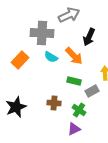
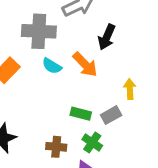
green rectangle: (74, 81) -> (81, 114), moved
brown cross: (54, 103) -> (56, 147), moved

